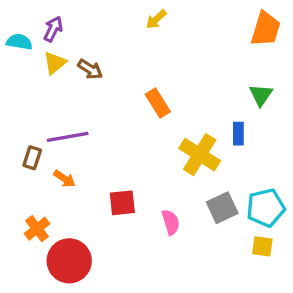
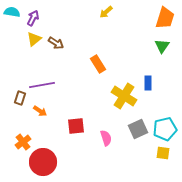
yellow arrow: (156, 19) -> (106, 12), moved
cyan semicircle: (19, 42) -> (12, 12), moved
green triangle: (261, 95) -> (162, 46), moved

